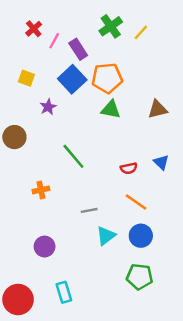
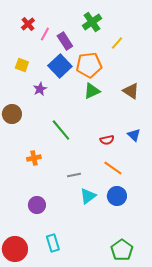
yellow line: (141, 32) -> (117, 43), moved
green triangle: (111, 109) -> (92, 91), turned -36
brown triangle: (158, 109) -> (131, 91), turned 48
green pentagon: (140, 277) -> (122, 250), moved, turned 30

